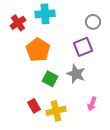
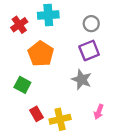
gray circle: (93, 22) -> (91, 24), moved
green square: (50, 79) -> (22, 85), moved

